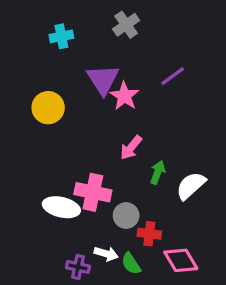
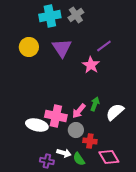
cyan cross: (61, 36) -> (50, 16), moved, size x1.5
pink star: (124, 96) -> (91, 65), moved
yellow circle: (48, 108) -> (29, 47), moved
pink arrow: (131, 147) -> (79, 111), moved

